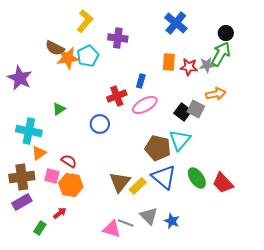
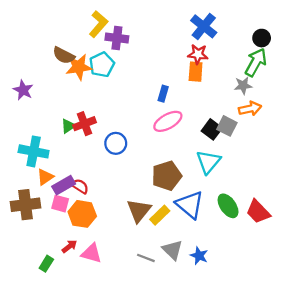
purple cross: (118, 38) -> (117, 38), moved
gray star: (207, 65) -> (243, 85), moved
red star: (189, 67) -> (198, 54), moved
purple star: (20, 78) -> (23, 90), size x0.7
red cross: (117, 96) -> (84, 124), moved
brown pentagon: (158, 148) -> (167, 176), moved, turned -30
purple rectangle: (22, 202) -> (64, 185), moved
pink triangle: (112, 229) -> (91, 253), moved

